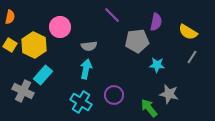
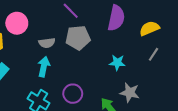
purple semicircle: (156, 22) -> (116, 18), size x1.4
yellow semicircle: (188, 32) -> (149, 28), turned 126
gray pentagon: (137, 41) -> (78, 38), moved

